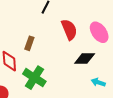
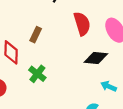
green cross: (34, 78) -> (37, 74), size x0.7

